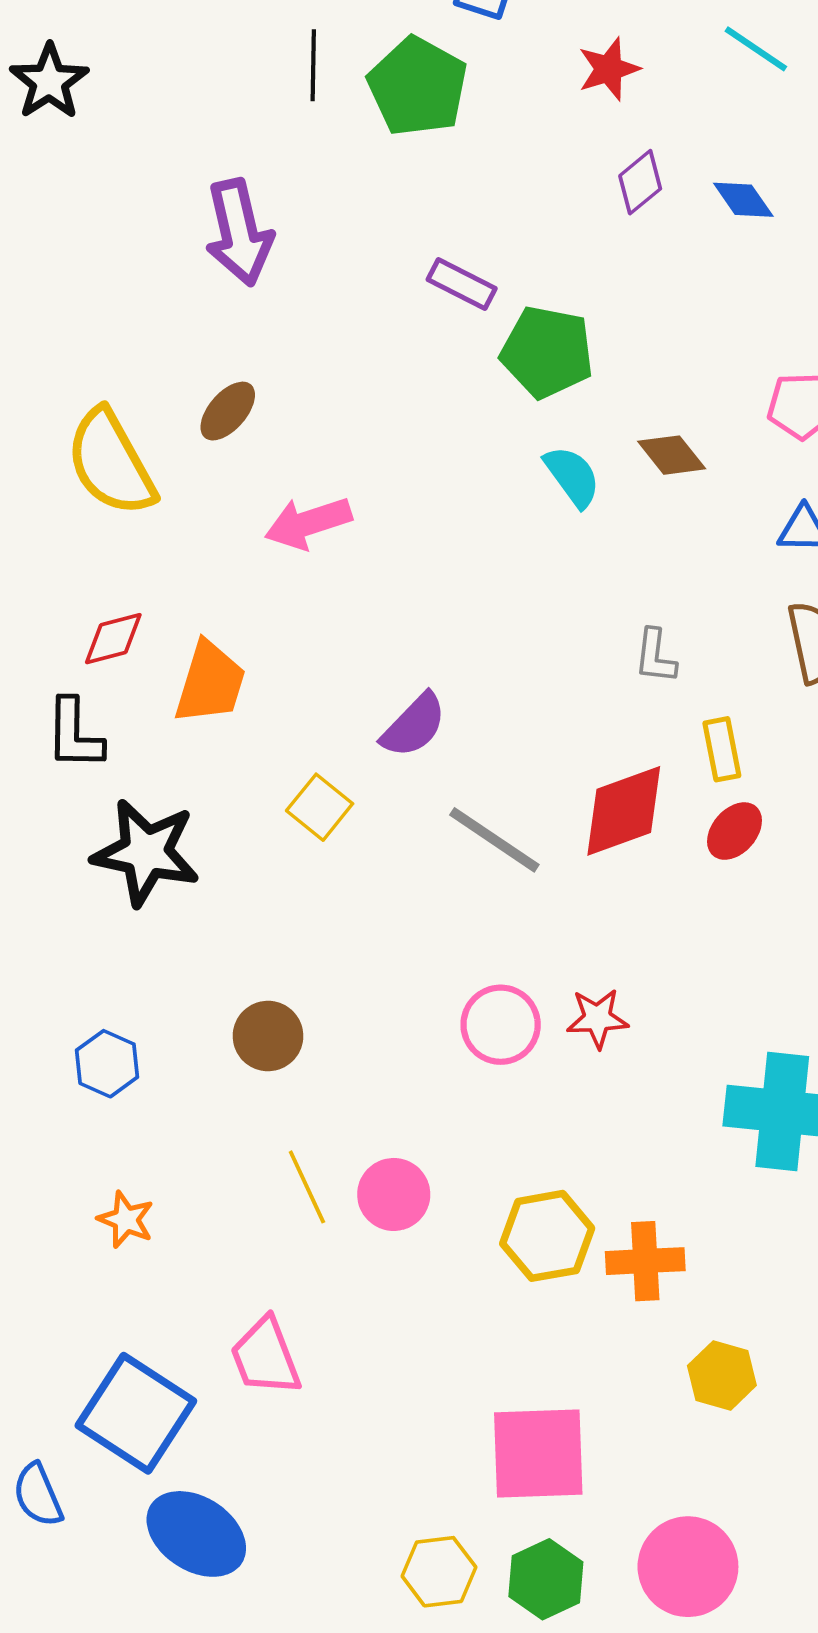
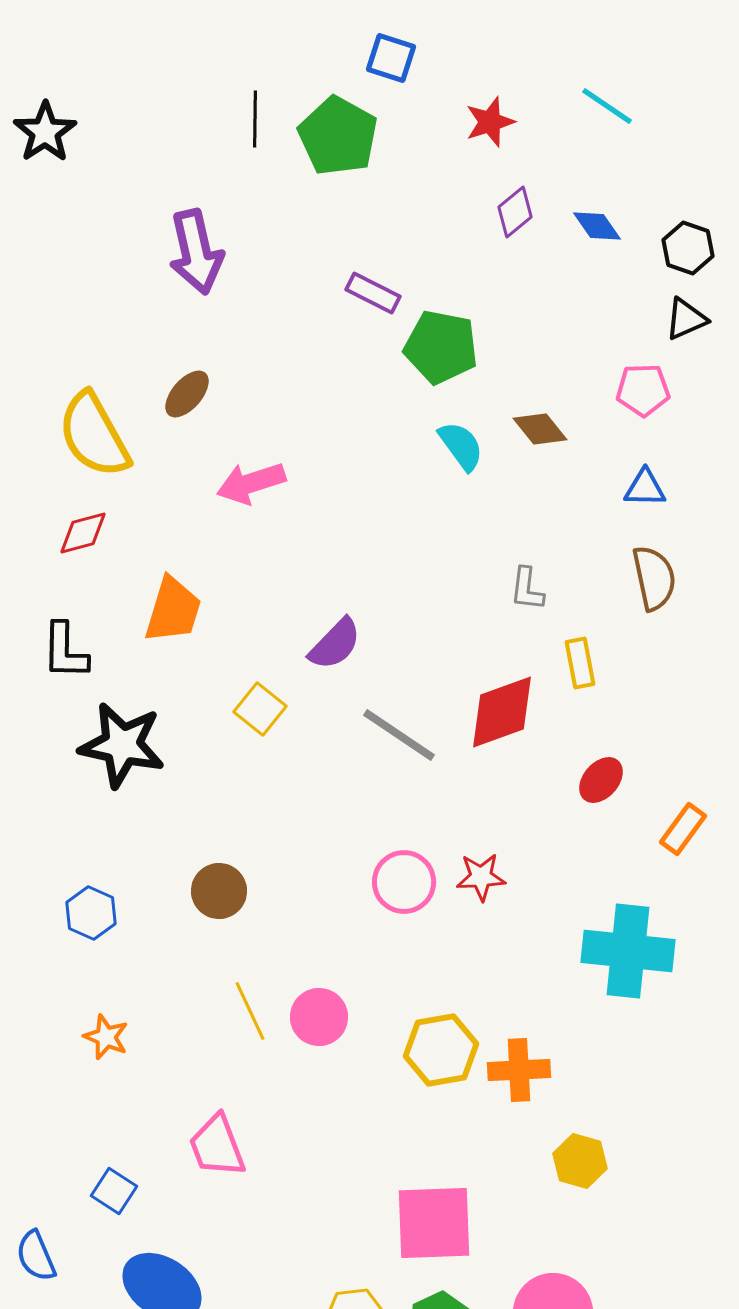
red diamond: (113, 639) -> (83, 533), moved
red ellipse: (735, 831) -> (601, 780), moved
blue square: (136, 1413) -> (114, 1191), size x0.5

